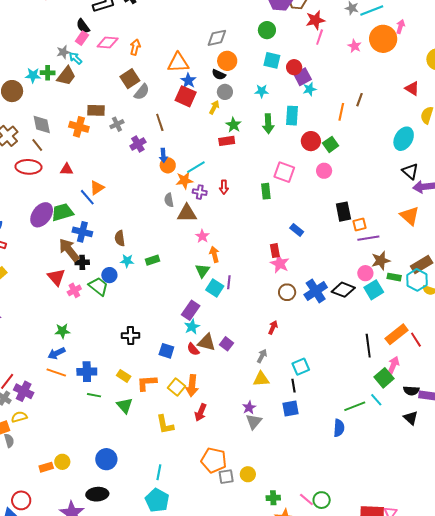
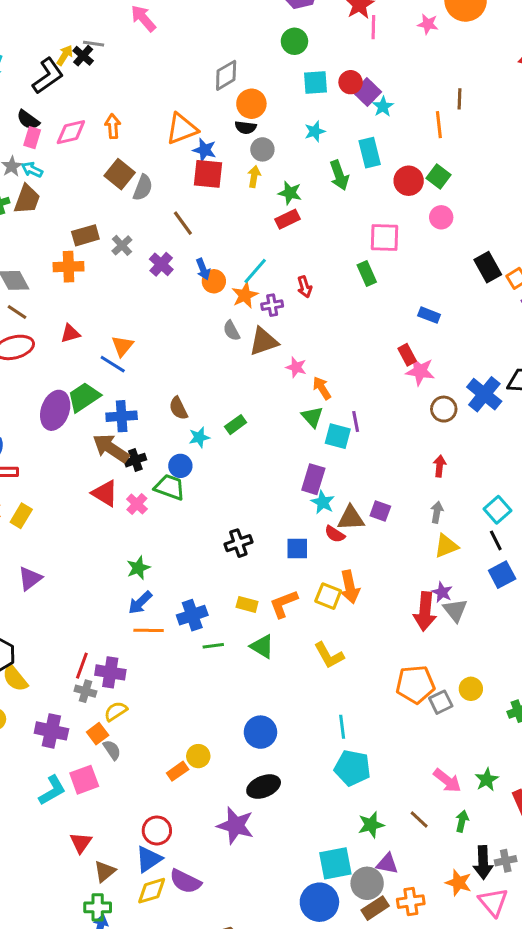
red arrow: (201, 412) -> (425, 611), moved, size x1.4

